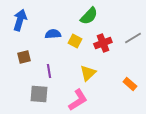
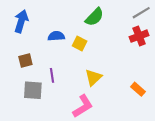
gray line: (133, 38) -> (141, 13), moved
red cross: (103, 43) -> (139, 36), moved
gray square: (39, 94) -> (33, 90), moved

